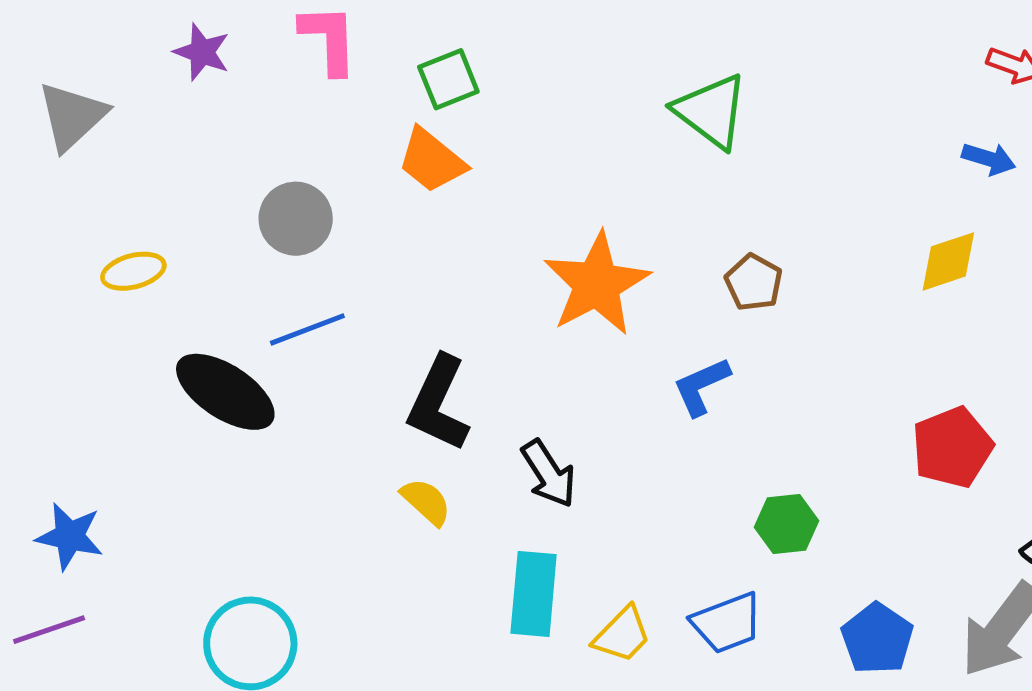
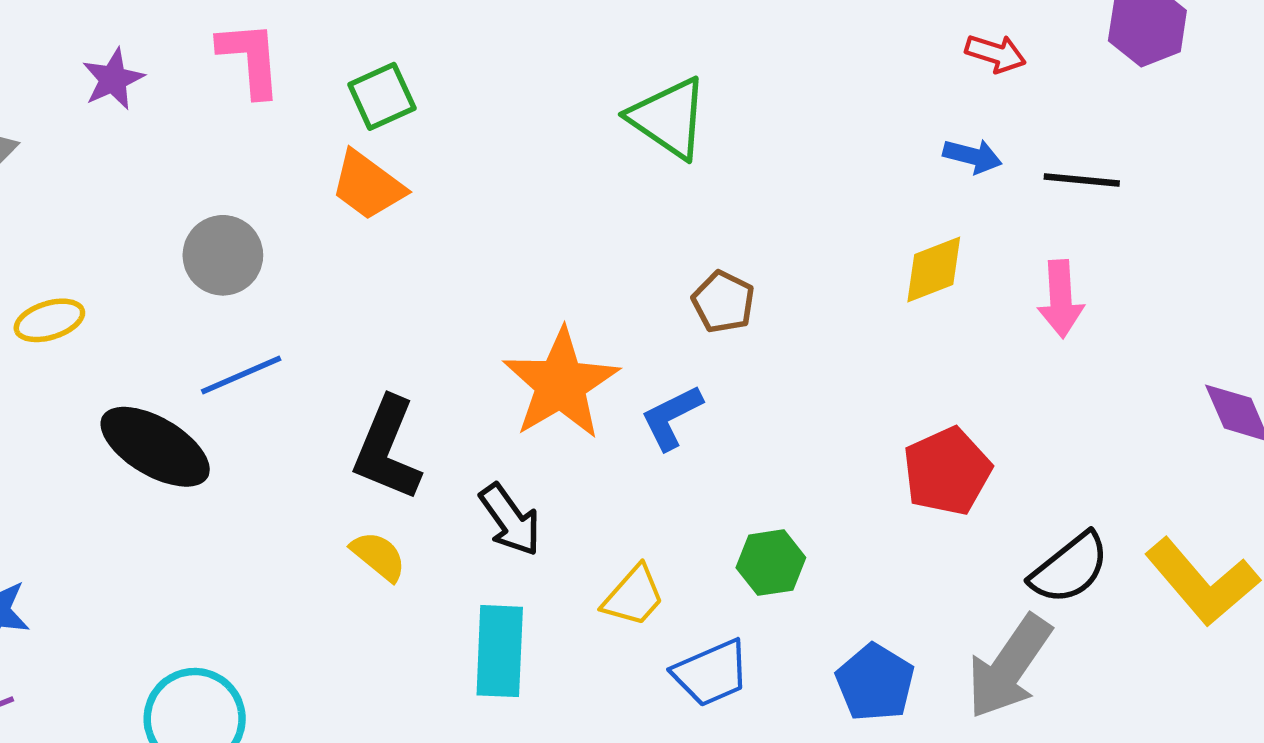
purple star: (202, 52) -> (113, 79), turned 30
orange star: (597, 284) -> (561, 384), moved
yellow trapezoid: (622, 635) -> (634, 596), moved

